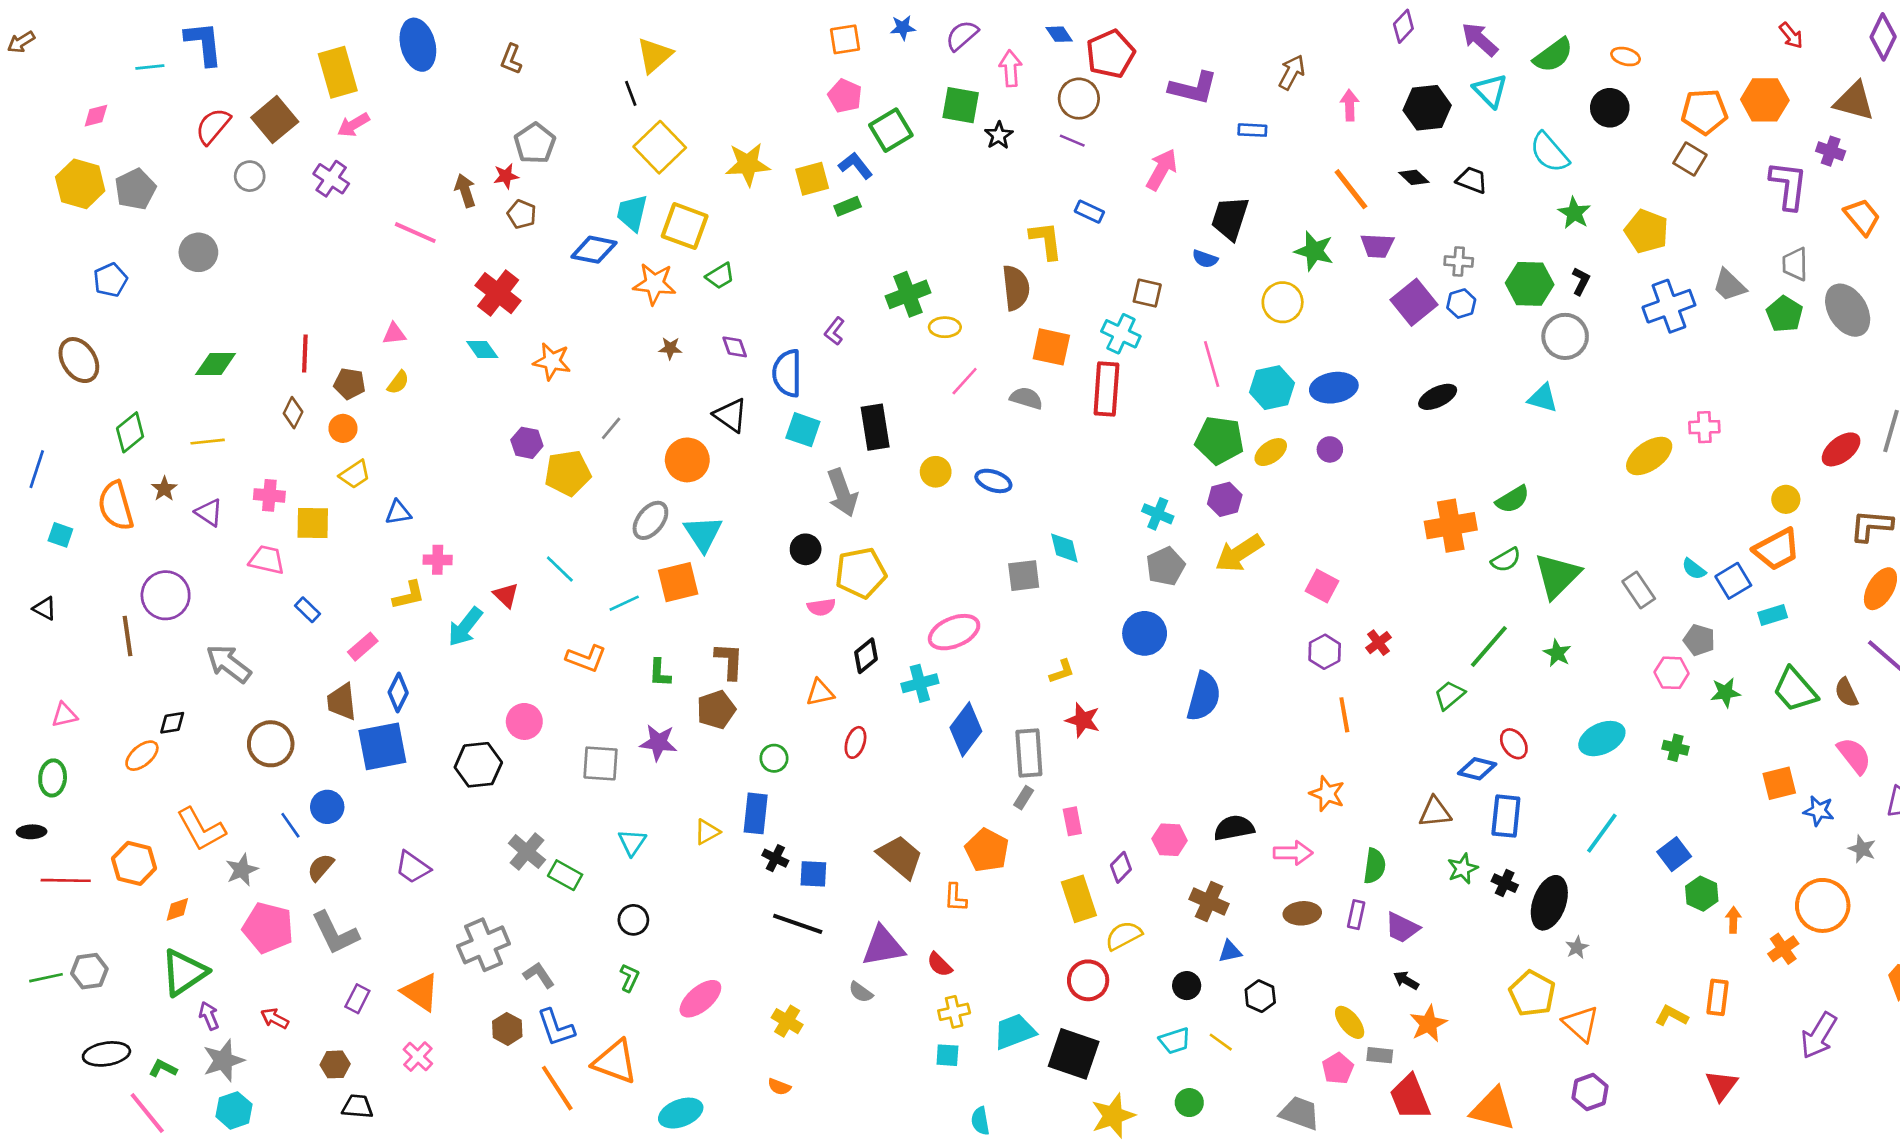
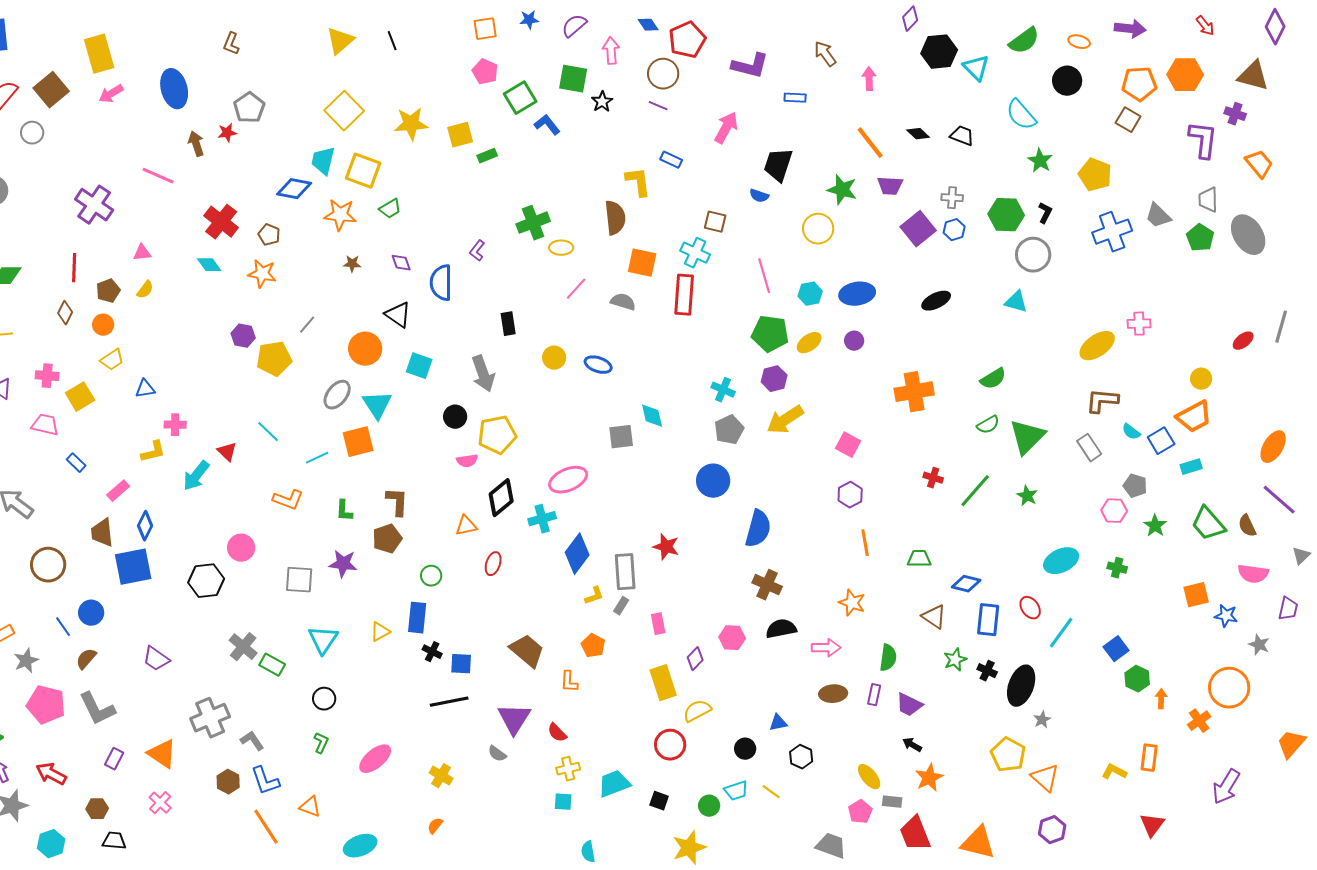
purple arrow: (1480, 39) -> (1130, 29), moved, turned 144
blue ellipse: (418, 45) -> (174, 89), moved
brown arrow: (1292, 72) -> (825, 54), turned -64
black line: (631, 93) -> (392, 41), moved
black hexagon: (1427, 108) -> (939, 52), moved
blue L-shape: (855, 166) -> (547, 125), moved
purple cross: (331, 179) -> (94, 205), moved, size x1.4
brown pentagon: (522, 214) -> (269, 235), moved
brown pentagon: (350, 384) -> (108, 291), turned -30
cyan hexagon: (1272, 388) -> (810, 294), size x0.7
black rectangle: (875, 427) -> (508, 324), size x0.7
cyan square: (803, 430) -> (419, 366), moved
red ellipse: (1841, 449) -> (1243, 341), size x0.7
yellow square: (313, 523) -> (80, 397), turned -32
orange cross: (1451, 526) -> (914, 392), moved
brown L-shape: (1871, 526) -> (1102, 401), moved
red cross: (1378, 643) -> (933, 478), moved, turned -36
black diamond: (866, 656) -> (501, 498), size x1.4
yellow L-shape: (1062, 672) -> (594, 596), moved
green star: (1725, 693) -> (1155, 526), turned -30
green trapezoid: (1449, 695) -> (919, 559), moved, turned 40
red ellipse: (1514, 744) -> (1030, 608), moved
pink semicircle: (1854, 756) -> (1253, 574), turned 136
brown triangle: (1435, 812) -> (934, 617), turned 40
cyan triangle: (632, 842) -> (323, 640), size x1.4
orange pentagon: (987, 850) -> (593, 646), size x0.7
brown cross: (1209, 901) -> (767, 585), moved
black line: (798, 924) -> (449, 702), turned -30
purple triangle: (883, 946) -> (514, 719), turned -48
red arrow: (275, 1018) -> (51, 774), size x1.4
black square: (1074, 1054) -> (659, 801), size x0.5
orange triangle: (615, 1062) -> (310, 807), size x0.6
orange semicircle: (779, 1087) -> (435, 826), turned 108
green circle: (1189, 1103) -> (709, 806), moved
cyan hexagon: (234, 1110) -> (51, 844), moved

